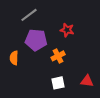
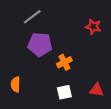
red star: (67, 30) -> (93, 27), moved
orange semicircle: (14, 58) -> (15, 84), moved

